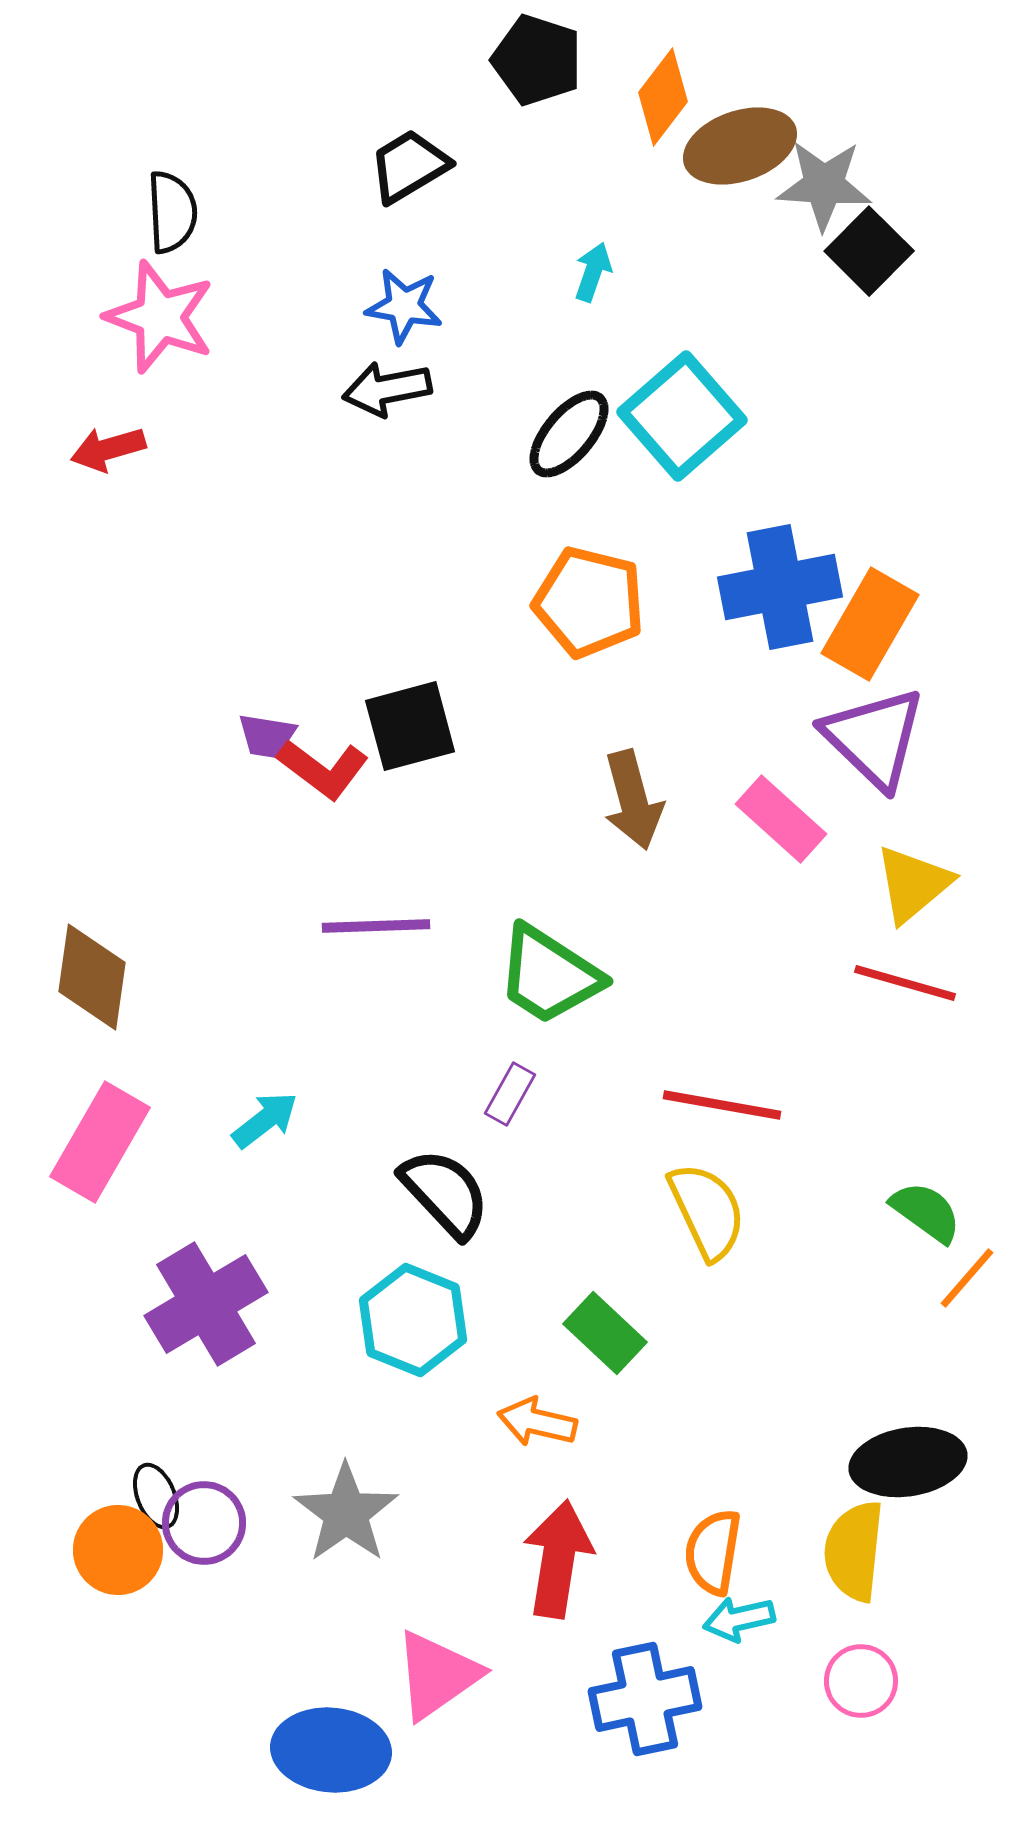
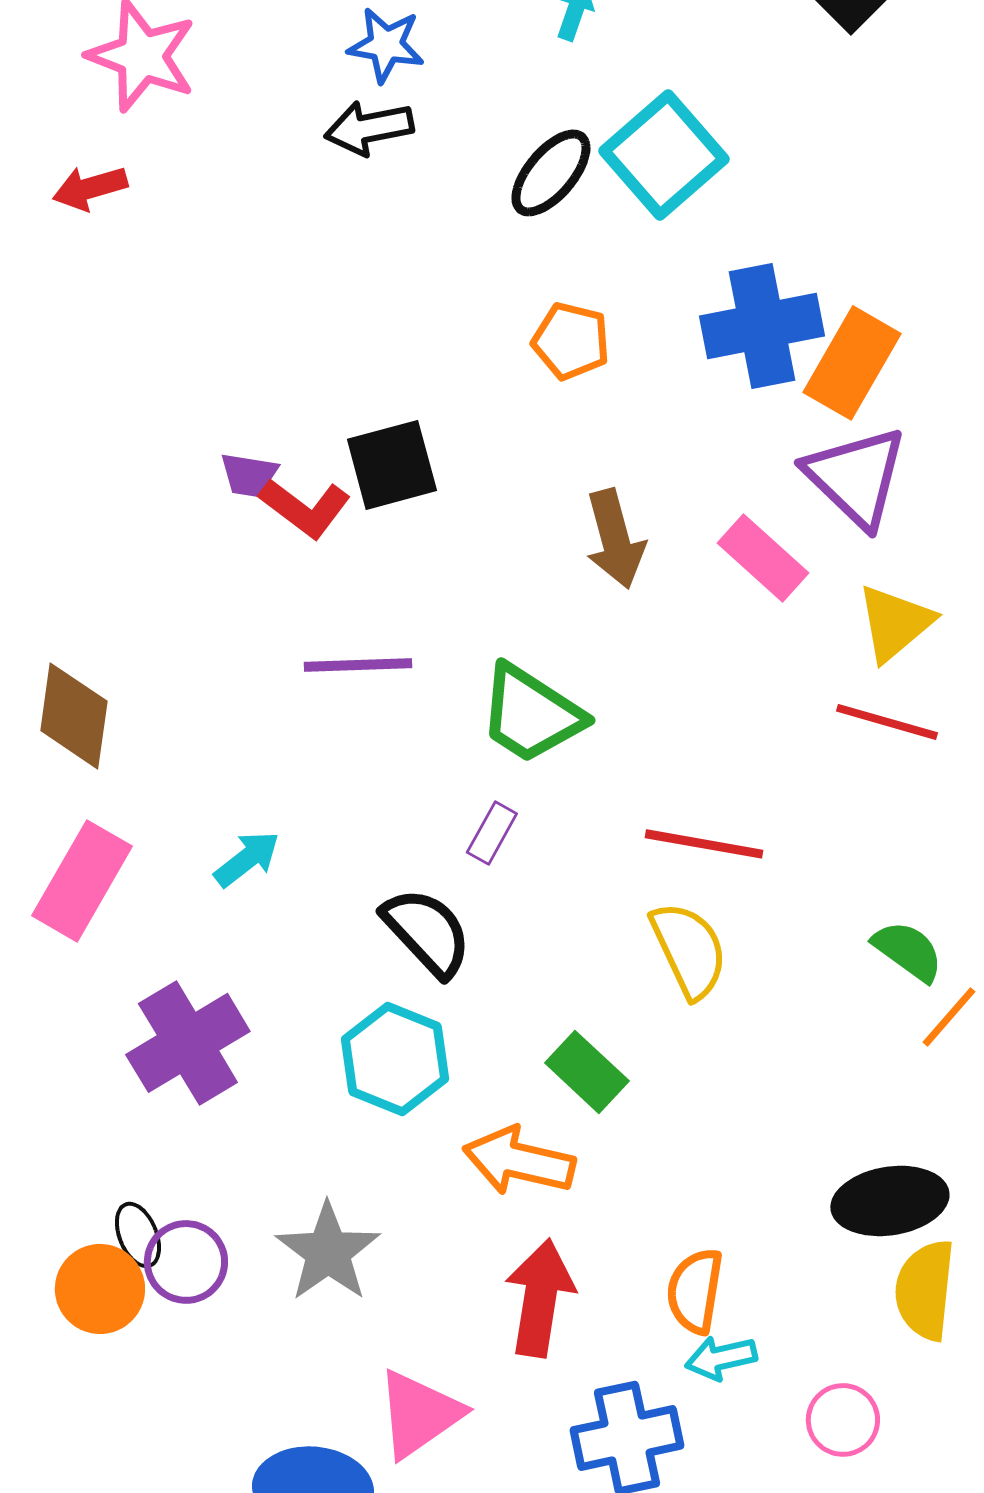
orange pentagon: (589, 602) -> (571, 341), size x0.7
orange arrow: (537, 1422) -> (519, 1161), size x1.4
yellow semicircle: (854, 1551) -> (925, 1290), moved

